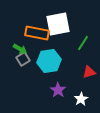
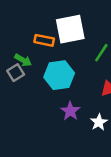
orange rectangle: (37, 33) -> (44, 40), size x0.7
gray square: (23, 59) -> (16, 73), moved

